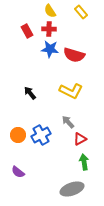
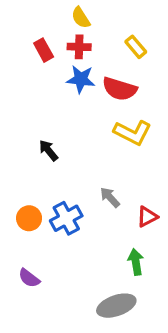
yellow rectangle: (81, 12) -> (136, 47), moved
yellow L-shape: (71, 91) -> (133, 133), moved
red triangle: (80, 139) -> (147, 217), moved

